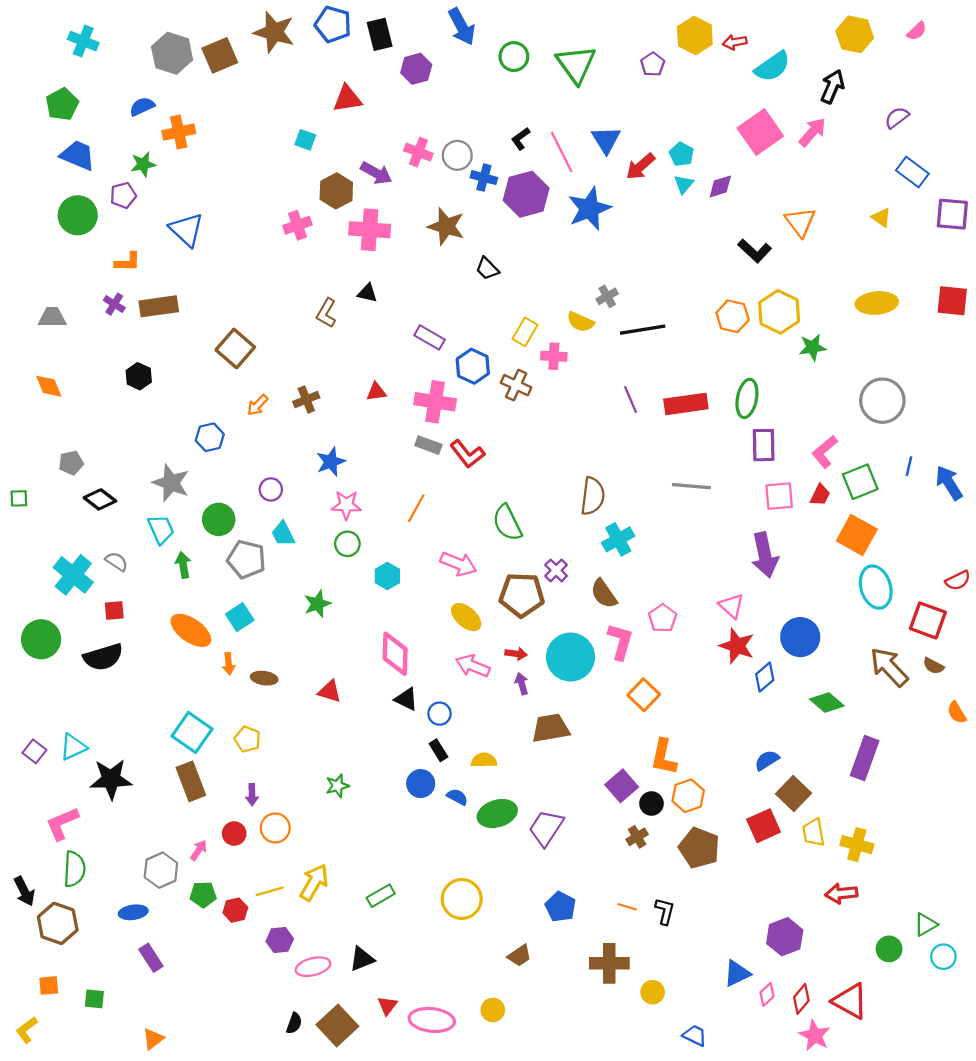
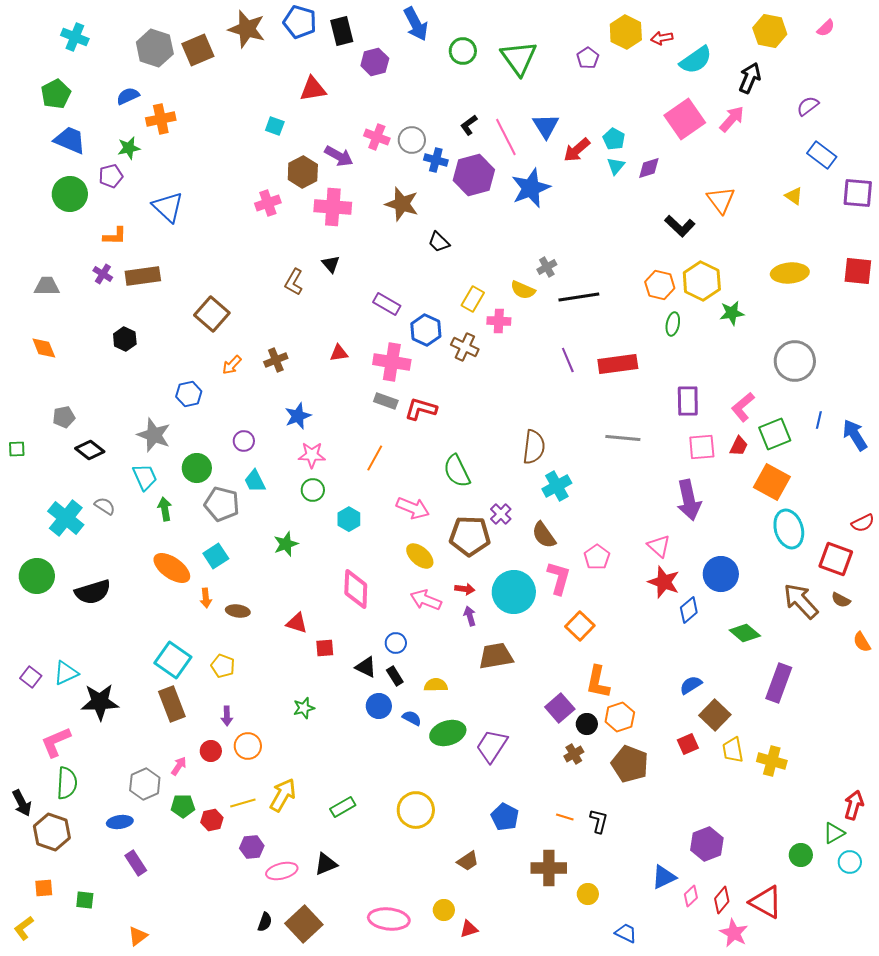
black triangle: (367, 293) -> (331, 264), turned 36
green ellipse: (747, 398) -> (673, 324), moved, size x0.7
red L-shape: (467, 454) -> (421, 409), turned 144
red square: (114, 610) -> (325, 648), moved
black triangle: (406, 699) -> (366, 667), moved
red square: (764, 826) -> (688, 744), size x0.7
red arrow: (841, 893) -> (854, 805), moved, turned 112
red triangle: (387, 1006) -> (469, 929), moved, turned 36

